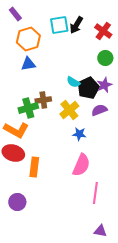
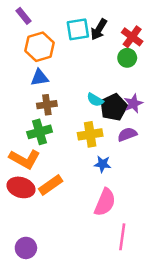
green circle: (105, 58) -> (127, 58), moved
brown cross: (43, 100) -> (47, 105), moved
yellow cross: (69, 110) -> (90, 134), turned 30
orange rectangle: (34, 167) -> (51, 185), moved, turned 48

